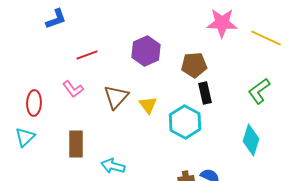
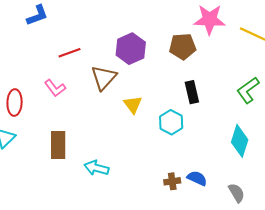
brown pentagon: (194, 65) -> (183, 46), moved
brown triangle: (116, 97) -> (104, 78), moved
cyan hexagon: (185, 122) -> (171, 122), size x0.7

